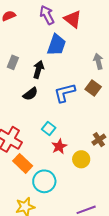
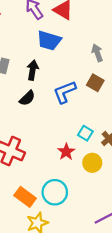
blue trapezoid: (57, 45) -> (49, 41), turned 95
cyan square: (49, 128) -> (85, 133), moved
orange rectangle: (23, 163) -> (25, 197), moved

